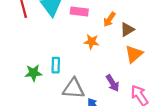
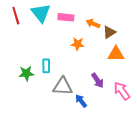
orange arrow: (109, 19) -> (93, 24), turned 80
orange triangle: (134, 54) -> (116, 54), turned 42

